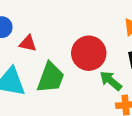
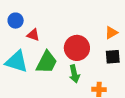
green arrow: (111, 81) -> (74, 74), moved, turned -150

